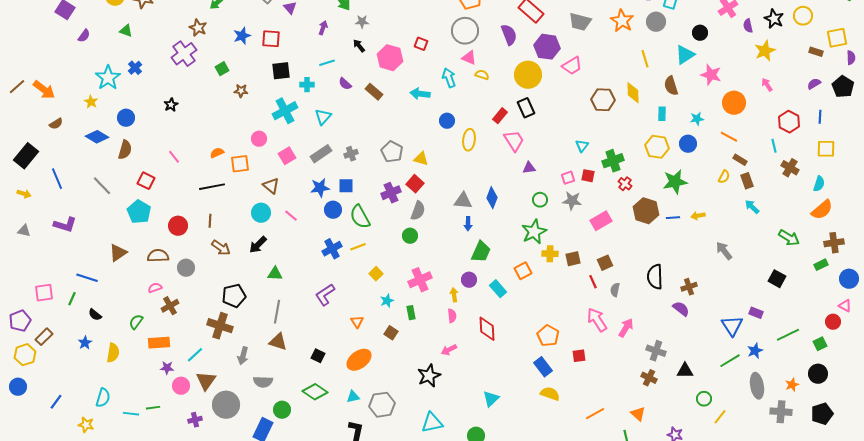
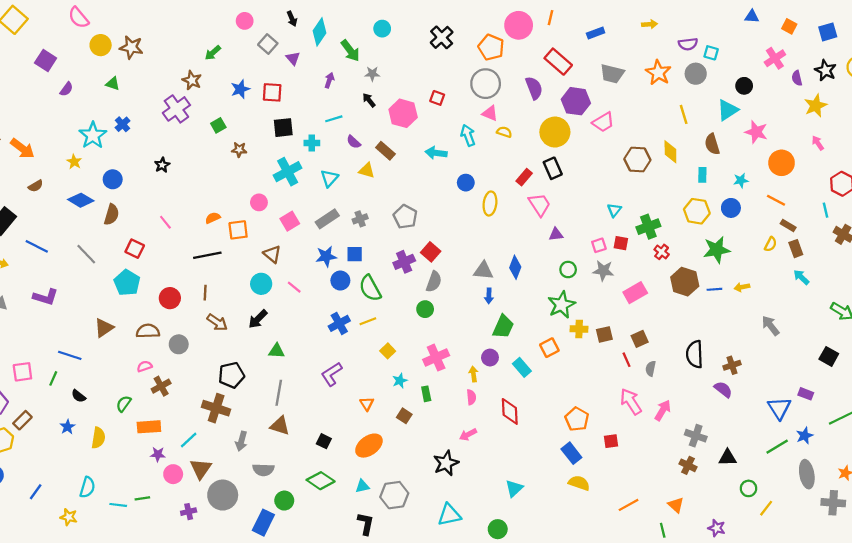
yellow triangle: (421, 159) -> (367, 171), moved
blue line: (57, 179) -> (37, 246), turned -40

